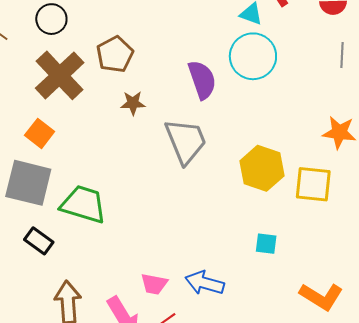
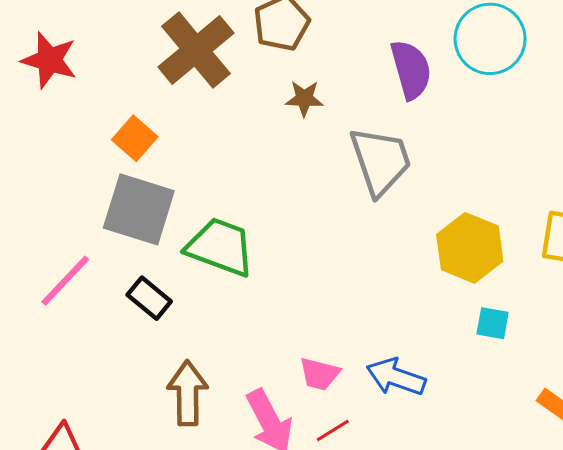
orange square: (40, 133) -> (135, 138), moved
yellow hexagon: (262, 168) -> (470, 248), moved

